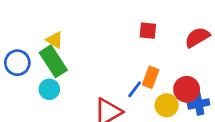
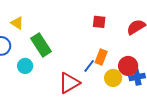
yellow triangle: (55, 40) -> (17, 23), moved
green rectangle: (53, 61) -> (41, 45), moved

